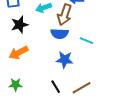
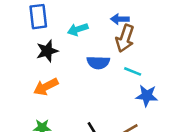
brown arrow: (65, 15) -> (125, 38), moved
blue star: (65, 60) -> (147, 96), moved

